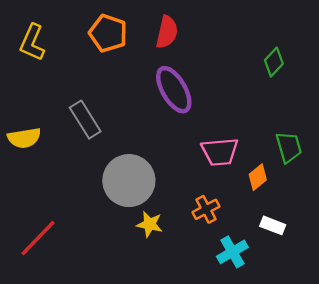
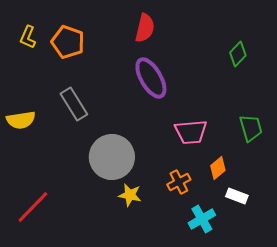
orange pentagon: (108, 33) -> (68, 42), moved
yellow L-shape: (32, 42) -> (28, 37), size x0.7
orange diamond: (258, 177) -> (218, 168), moved

